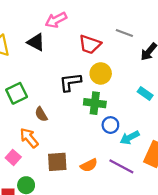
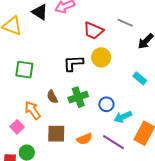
black triangle: (36, 42) -> (40, 12), moved
green square: (17, 93) -> (24, 70), turned 30
green cross: (95, 103) -> (78, 97), moved, turned -30
brown semicircle: (41, 114) -> (52, 97), moved

